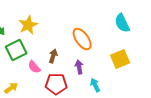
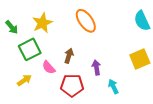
orange ellipse: (82, 39) -> (86, 21), moved
yellow arrow: (11, 88) -> (24, 80), moved

